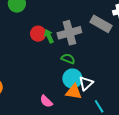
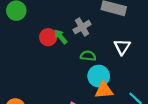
gray cross: (69, 33) -> (82, 27), size x0.7
white triangle: (86, 83) -> (122, 47), moved

